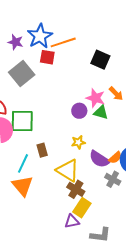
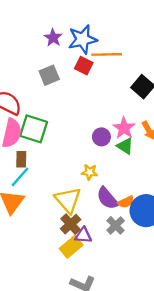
gray square: (22, 73) -> (49, 75), size x0.7
brown rectangle: (42, 150) -> (21, 159), moved
purple triangle: (72, 221) -> (83, 235), moved

